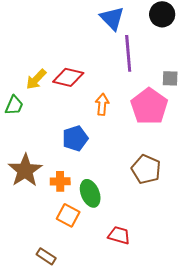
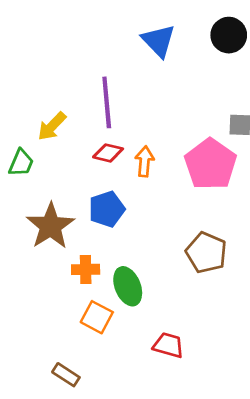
purple line: (128, 53) -> (107, 102), moved
red diamond: (68, 77) -> (108, 153), moved, size x0.7
brown star: (25, 170) -> (51, 226), moved

